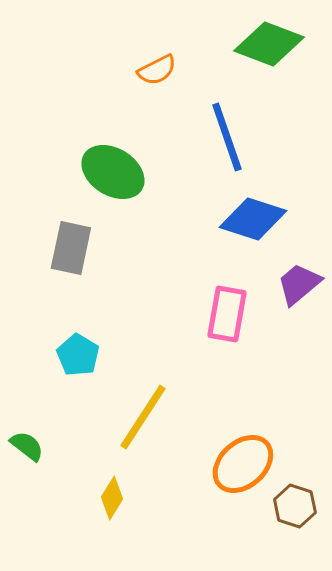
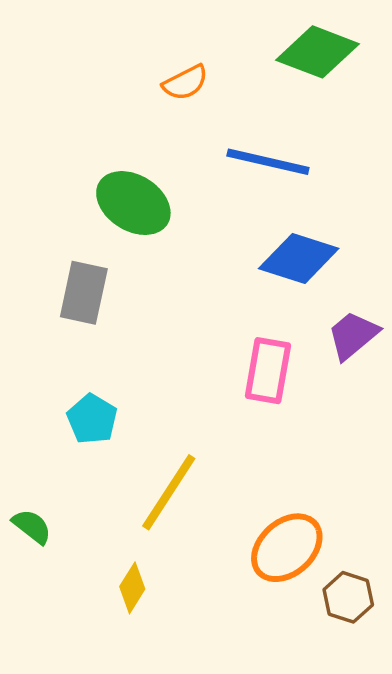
blue line: (227, 137) -> (268, 162), turned -58

